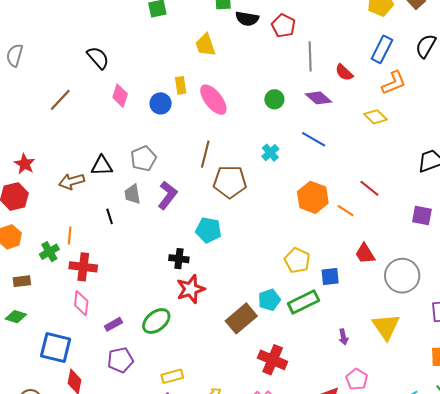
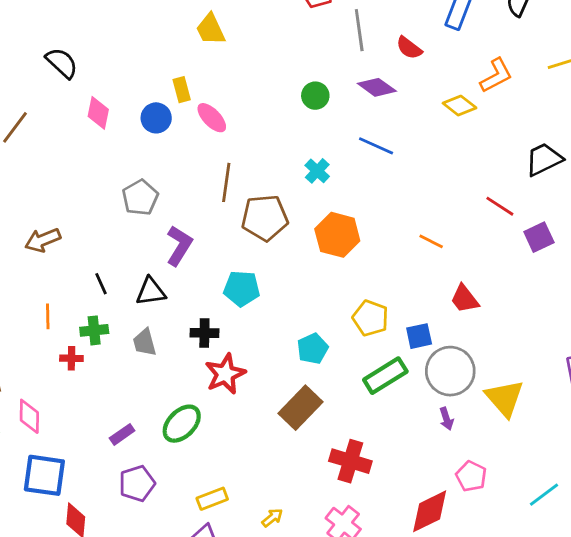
orange L-shape: (394, 83) -> (496, 75), moved
pink ellipse: (213, 100) -> (212, 118), moved, size x0.7
black triangle: (102, 166) -> (151, 291), moved
red line: (369, 188) -> (500, 206), moved
gray trapezoid: (132, 194) -> (145, 342), moved
orange hexagon: (313, 197) -> (337, 235), moved
purple square: (422, 215) -> (539, 237), turned -30
green cross: (49, 252) -> (94, 330), moved, turned 30
red cross: (83, 267) -> (71, 358), size x0.6
gray circle: (402, 276) -> (450, 371), moved
cyan pentagon: (269, 300) -> (313, 349), moved
pink diamond: (81, 303) -> (29, 416), moved

